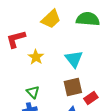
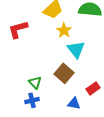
yellow star: (36, 57) -> (64, 30), moved
brown square: (73, 87) -> (64, 73), moved, turned -36

